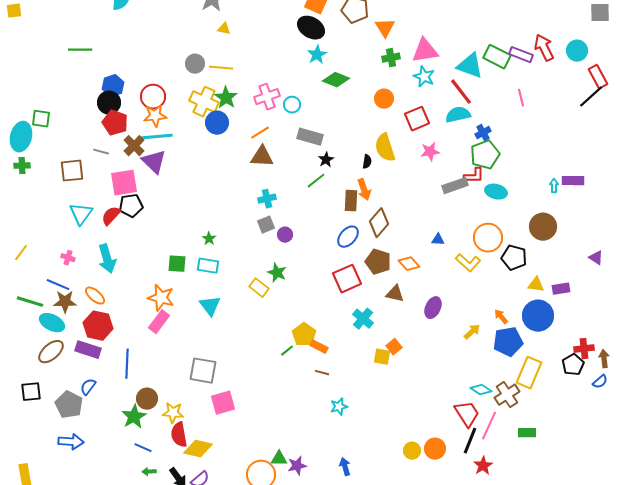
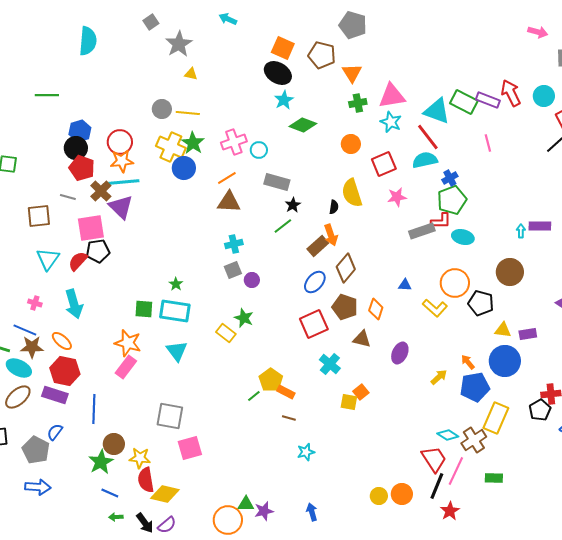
brown rectangle: (351, 201) -> (318, 246), turned 45
orange diamond: (409, 264) -> (376, 309), turned 60
cyan rectangle: (208, 266) -> (175, 311), size x1.4

